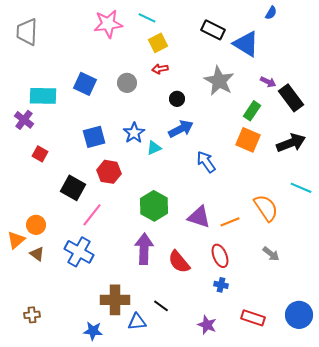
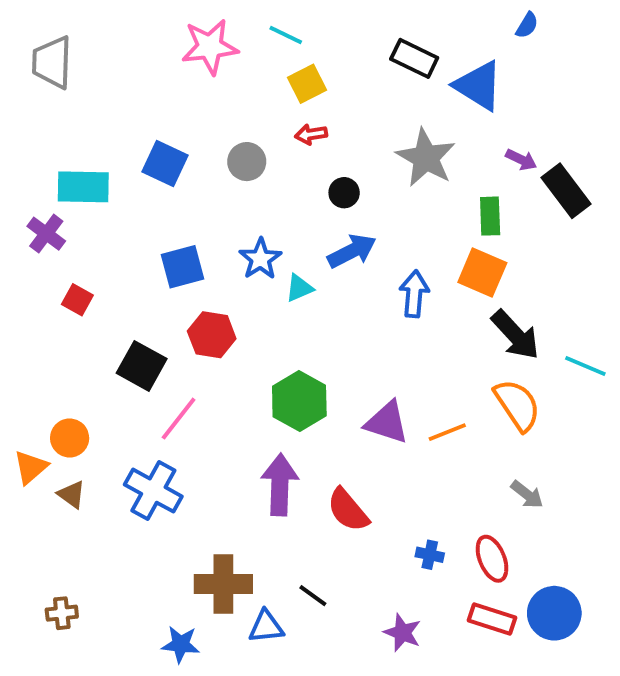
green rectangle: (252, 111) -> (490, 216), turned -36
black arrow: (291, 143) -> (515, 335), moved, turned 68
blue arrow: (206, 162) -> (414, 294), moved, turned 40
red ellipse: (220, 256) -> (492, 559), moved
blue circle: (299, 315) -> (554, 613), moved

